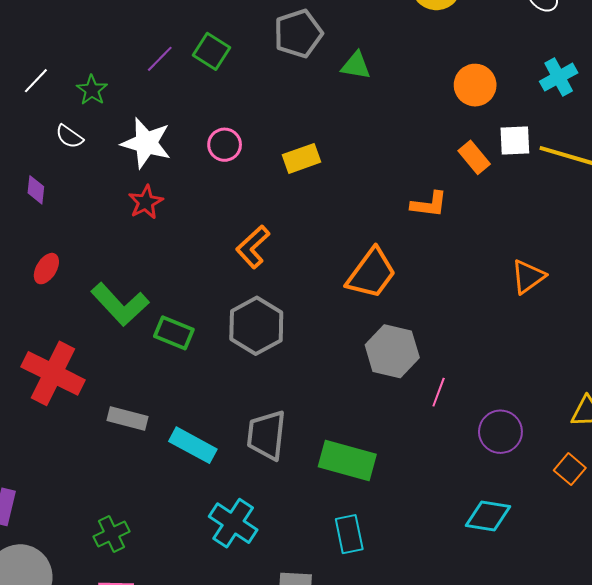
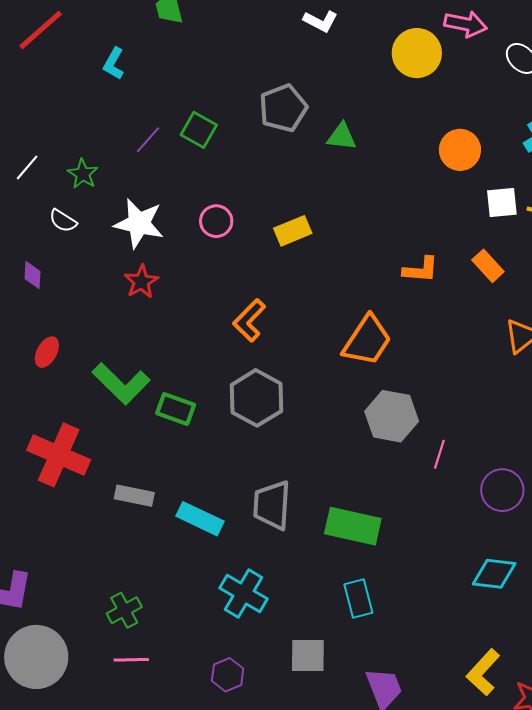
orange rectangle: (474, 157) -> (488, 266), moved

